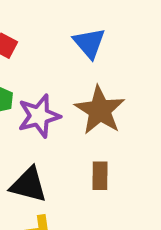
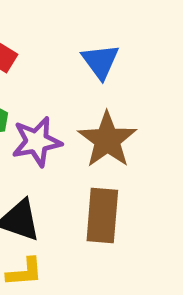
brown rectangle: (100, 176) -> (102, 215), size x1.6

